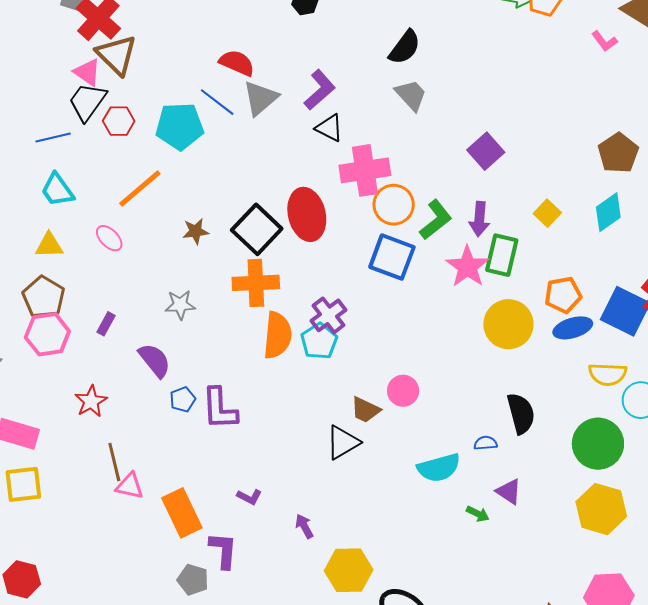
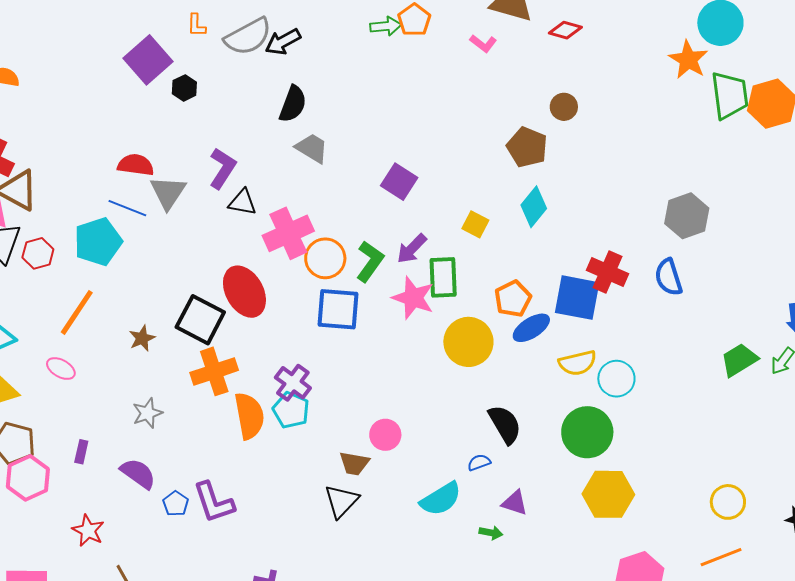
purple arrow: (479, 219) -> (412, 249), turned 56

